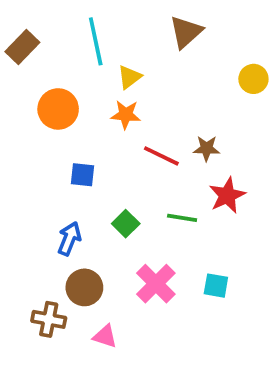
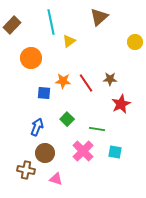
orange star: (126, 115) -> (63, 81), moved
red line: (161, 156) -> (86, 83), turned 30
green line: (182, 218) -> (97, 129), moved

